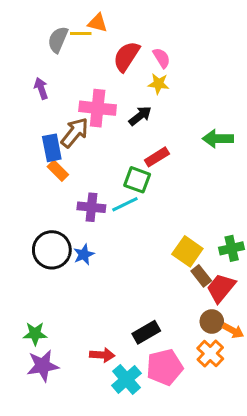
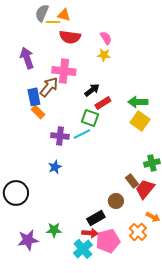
gray semicircle: (58, 40) -> (42, 13), moved
red semicircle: (126, 56) -> (70, 37), moved, turned -115
purple arrow: (41, 88) -> (27, 58), size x1.5
black arrow: (140, 116) -> (92, 90), moved
green arrow: (218, 139) -> (138, 102), moved
black circle: (52, 250) -> (16, 193), moved
yellow square: (187, 251) -> (140, 121), moved
brown circle: (212, 322) -> (116, 201), moved
green star: (35, 334) -> (54, 230), moved
red arrow: (102, 355) -> (90, 233), moved

